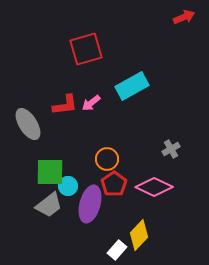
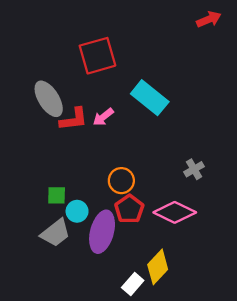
cyan rectangle: (132, 86) -> (150, 98), turned 68
gray ellipse: (28, 124) -> (49, 99), moved
green square: (50, 172) -> (57, 195), size x0.6

